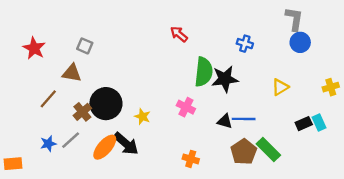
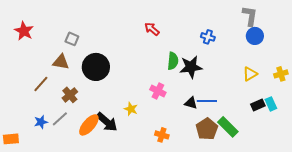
red star: (34, 48) -> (24, 31), moved
green semicircle: (204, 72) -> (173, 61), size x0.7
yellow triangle: (280, 87) -> (250, 74), moved
black circle: (106, 104) -> (96, 67), moved
yellow star: (142, 117) -> (131, 109), moved

